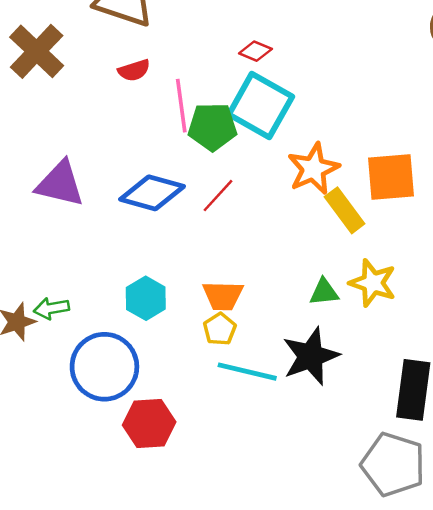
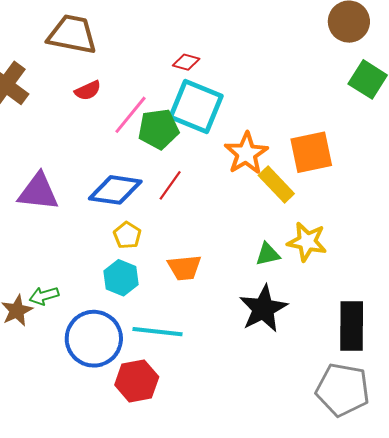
pink line: (181, 106) -> (130, 115), turned 54
yellow pentagon: (220, 329) -> (127, 235), moved
cyan line: (247, 372) -> (158, 332), moved

